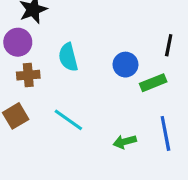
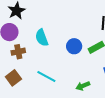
blue circle: (126, 65) -> (74, 46), moved

